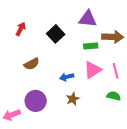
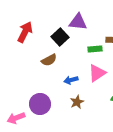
purple triangle: (88, 19) -> (78, 22), moved
red arrow: (21, 29) -> (25, 32), size x1.5
brown semicircle: (32, 64) -> (49, 60), moved

